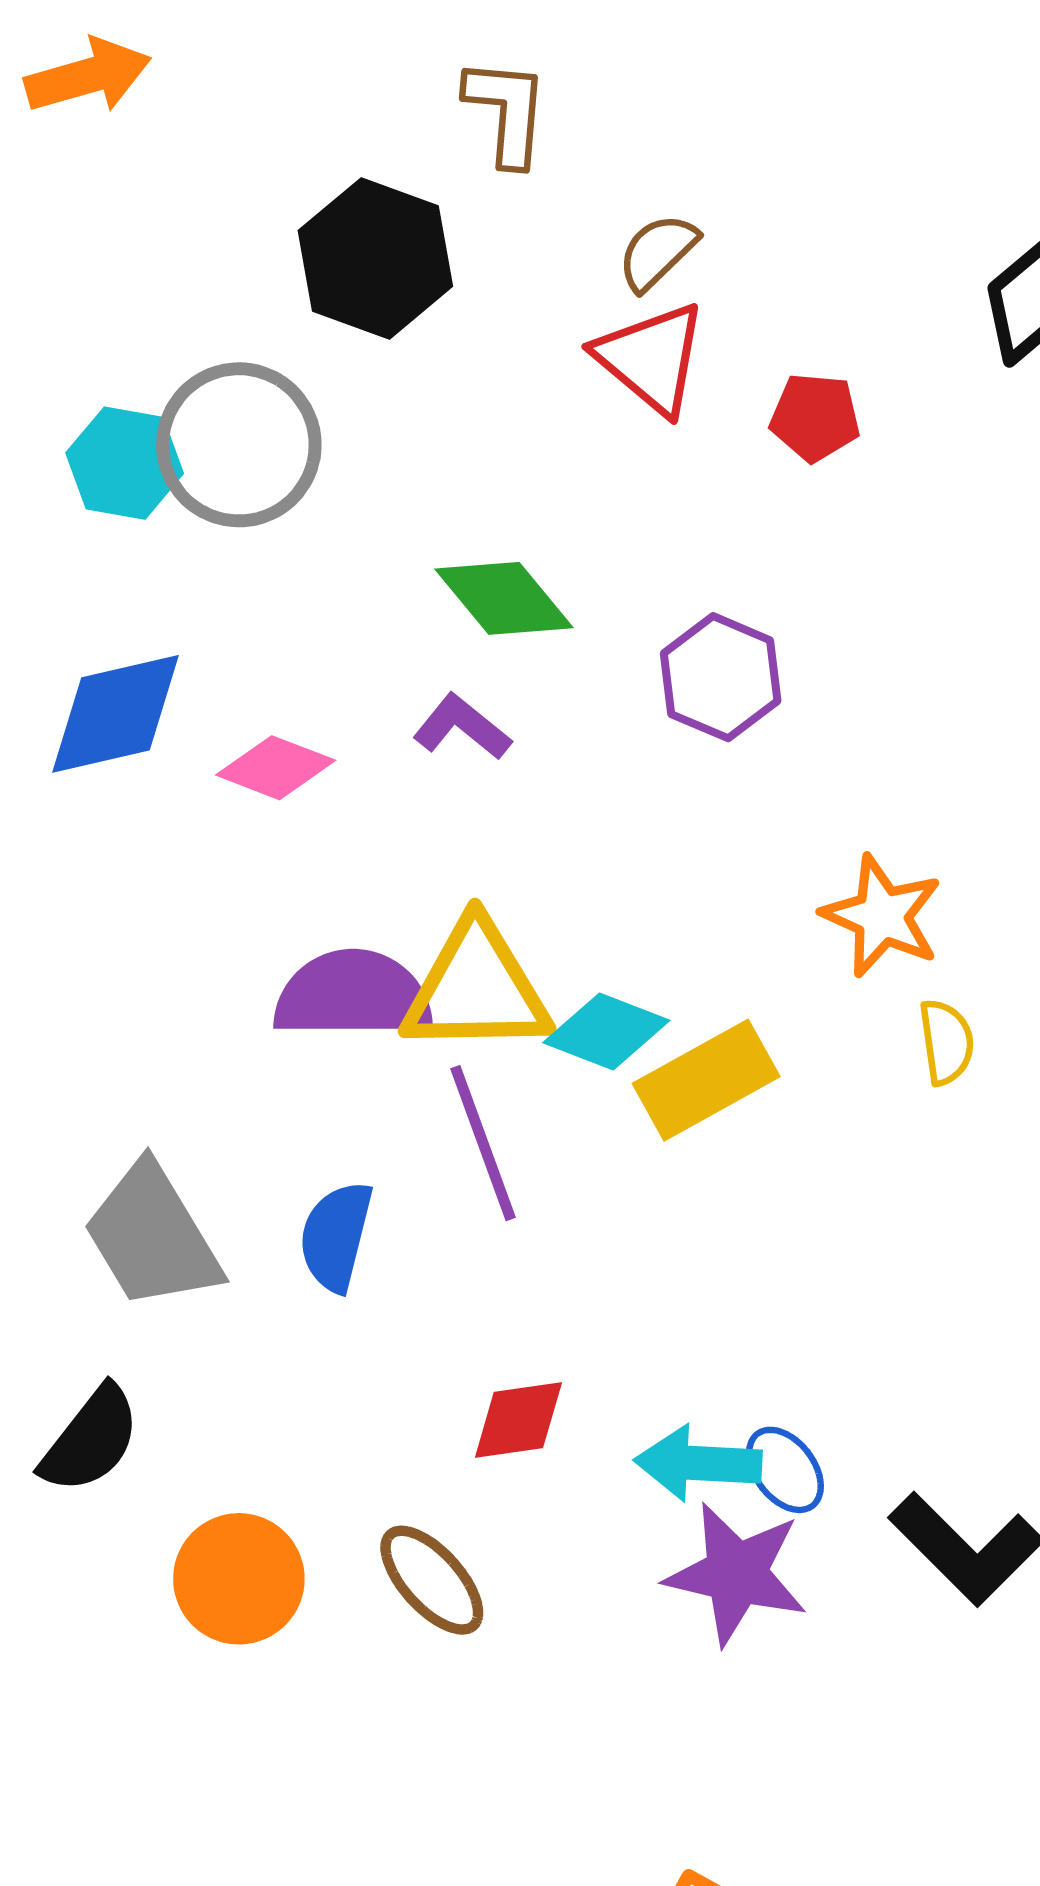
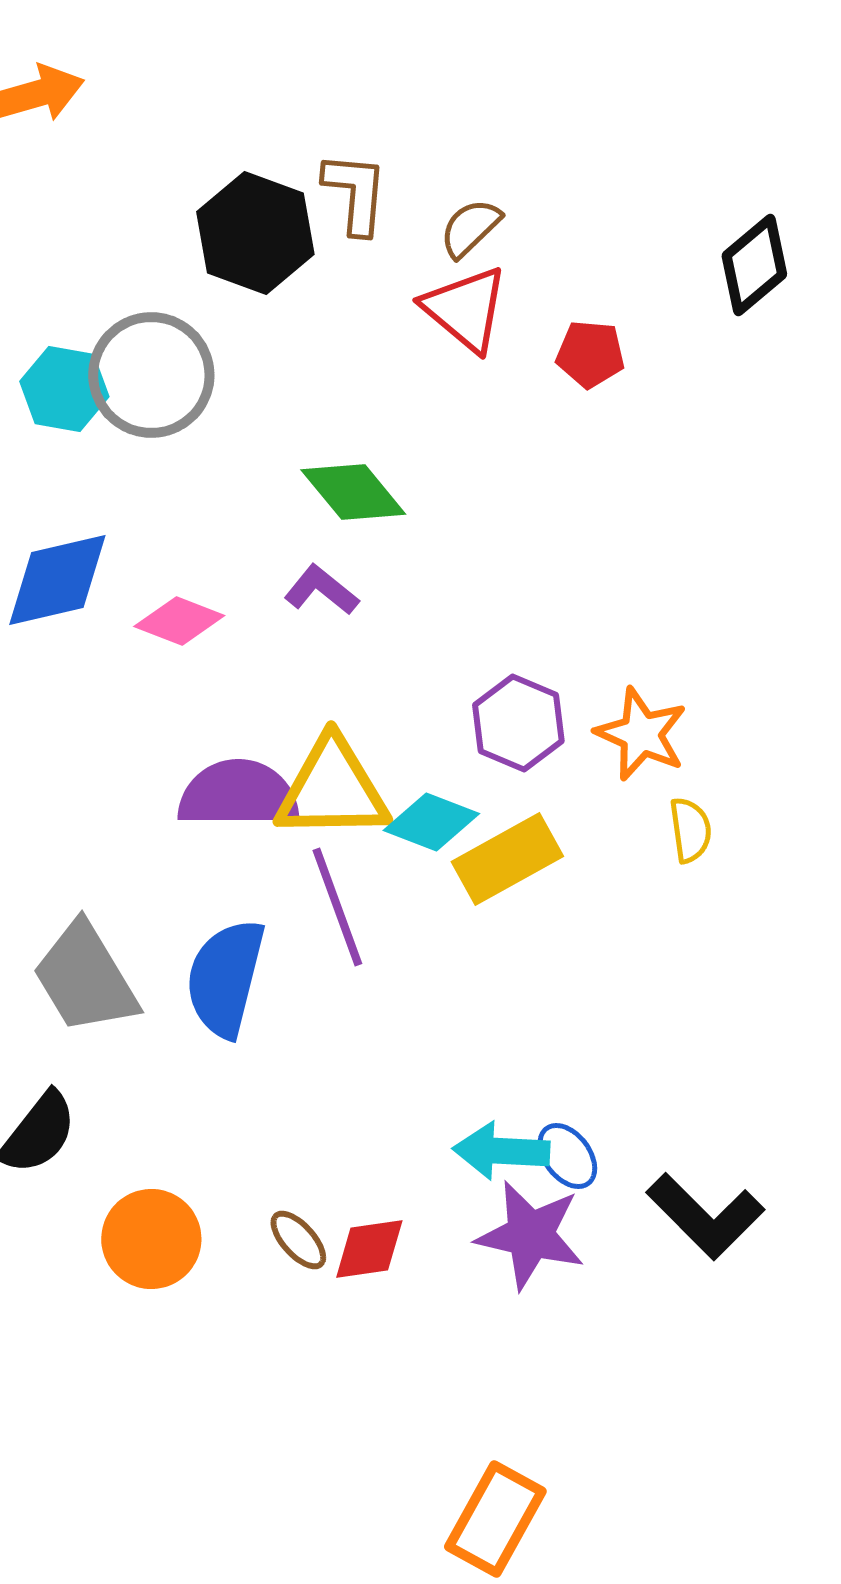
brown L-shape: (507, 111) -> (355, 193), moved
purple hexagon: (721, 677) -> (518, 723), moved
blue semicircle: (336, 1236) -> (225, 978), size x1.4
red diamond: (518, 1420) -> (369, 1249), moved
brown ellipse: (432, 1580) -> (298, 1240), size x0.7

